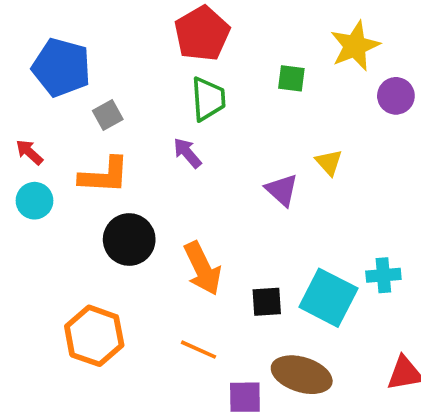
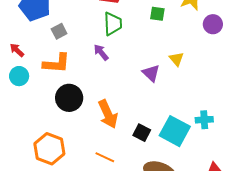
black square: (267, 302) -> (142, 133), turned 30

